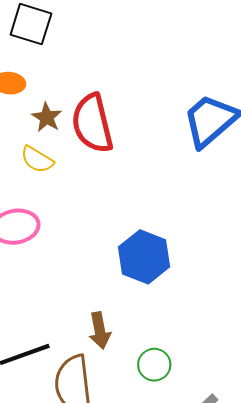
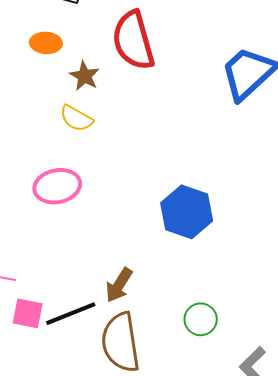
red semicircle: (92, 123) -> (133, 40), moved
brown arrow: (100, 330) -> (119, 285), moved, turned 45

